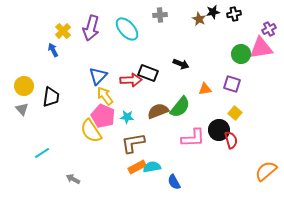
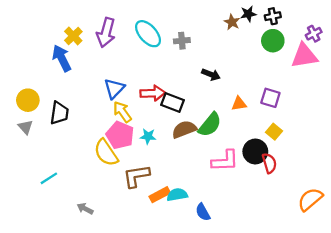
gray cross: (160, 15) -> (182, 41), moved
blue arrow: (53, 50) -> (62, 58), size x1.6
green circle: (241, 54) -> (273, 41), moved
black rectangle: (148, 73) -> (172, 103), moved
brown L-shape: (133, 143) -> (136, 176), moved

